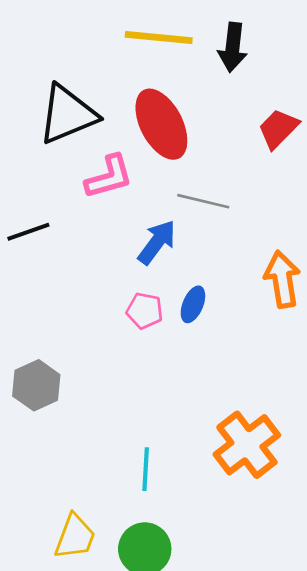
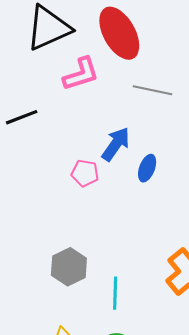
blue arrow: (157, 242) -> (116, 144), moved
pink pentagon: (145, 311) -> (85, 173), moved
gray hexagon: (36, 385) -> (69, 267), moved

